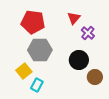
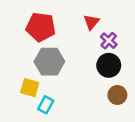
black circle: (79, 60) -> (109, 65), moved
yellow square: (24, 71) -> (30, 88), turned -35

